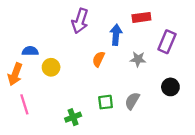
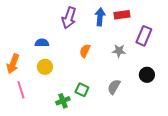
blue arrow: (116, 35) -> (100, 17), moved
blue semicircle: (30, 51) -> (42, 43), moved
yellow circle: (51, 67) -> (45, 67), moved
green square: (106, 102) -> (82, 90), moved, turned 32

